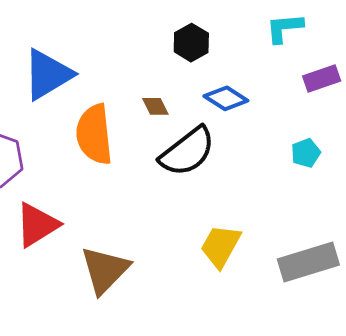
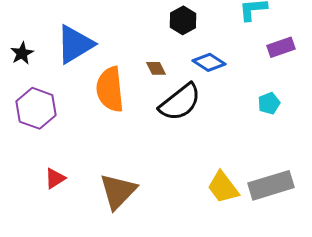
red triangle: (37, 225) -> (55, 178), moved, size x0.6
yellow trapezoid: (221, 246) -> (223, 187), moved, turned -66

